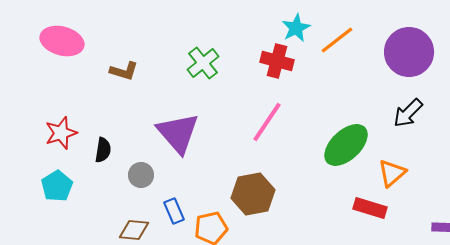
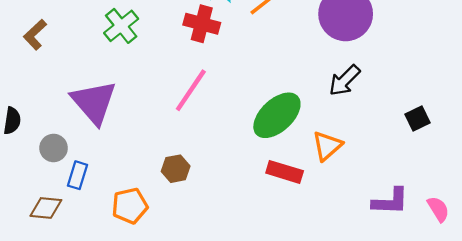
brown L-shape: (124, 71) -> (35, 35), turned 120
brown hexagon: (253, 194) -> (176, 169), size x0.6
red rectangle: (370, 208) -> (285, 172), moved
blue rectangle: (174, 211) -> (77, 175), moved, turned 40

